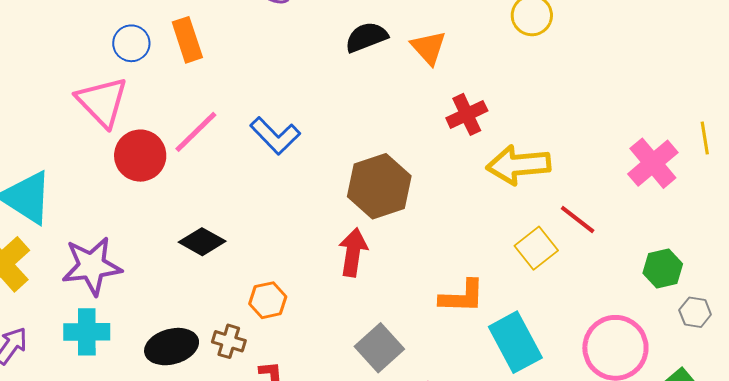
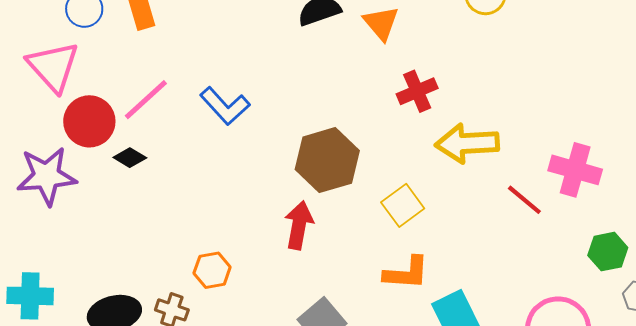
pink cross: (653, 163) -> (575, 170), moved, turned -36
black diamond: (202, 242) -> (130, 158), moved, size x0.7
yellow square: (536, 248) -> (403, 205), moved
purple star: (92, 266) -> (47, 176), moved

